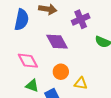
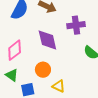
pink diamond: (28, 61) -> (15, 50), turned 65

